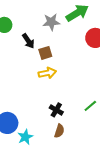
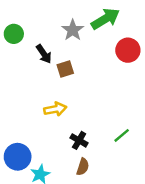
gray star: (51, 22) -> (73, 30), turned -30
yellow arrow: (47, 73) -> (55, 109), moved

